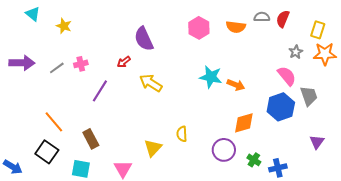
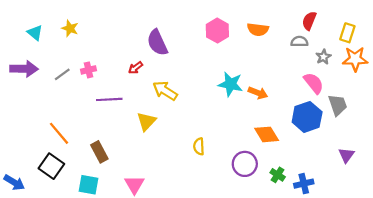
cyan triangle: (33, 14) -> (35, 33), moved
gray semicircle: (262, 17) -> (299, 42), moved
purple line: (100, 91) -> (109, 99), turned 55
orange diamond: (244, 123) -> (267, 134), turned 75
yellow triangle: (153, 148) -> (146, 121), moved

